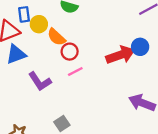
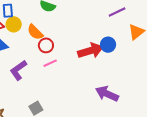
yellow circle: (39, 24) -> (14, 24), moved
purple L-shape: (40, 81) -> (18, 70), turned 85

